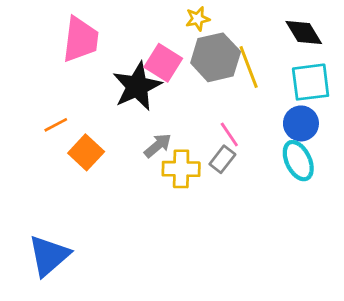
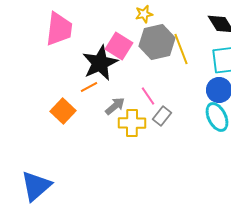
orange line: (56, 125) -> (89, 87), moved
pink line: (229, 134) -> (148, 96), moved

